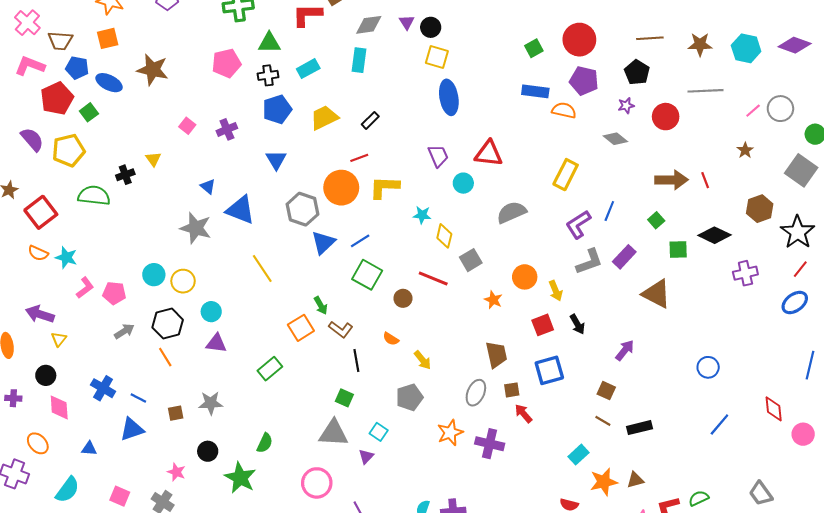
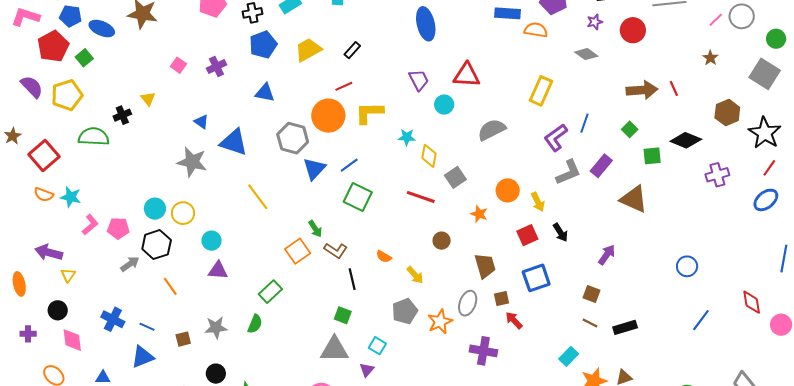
blue triangle: (276, 160) -> (265, 93), turned -45
brown circle: (403, 298) -> (442, 241), moved
black hexagon: (168, 324) -> (157, 245), moved
orange star: (450, 433) -> (440, 322), moved
green semicircle: (265, 443) -> (255, 324), moved

